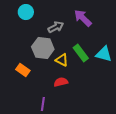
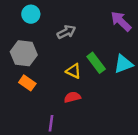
purple arrow: (83, 18) -> (121, 21), moved
gray hexagon: (43, 48) -> (24, 53), moved
cyan triangle: (104, 54) -> (123, 64), turned -36

